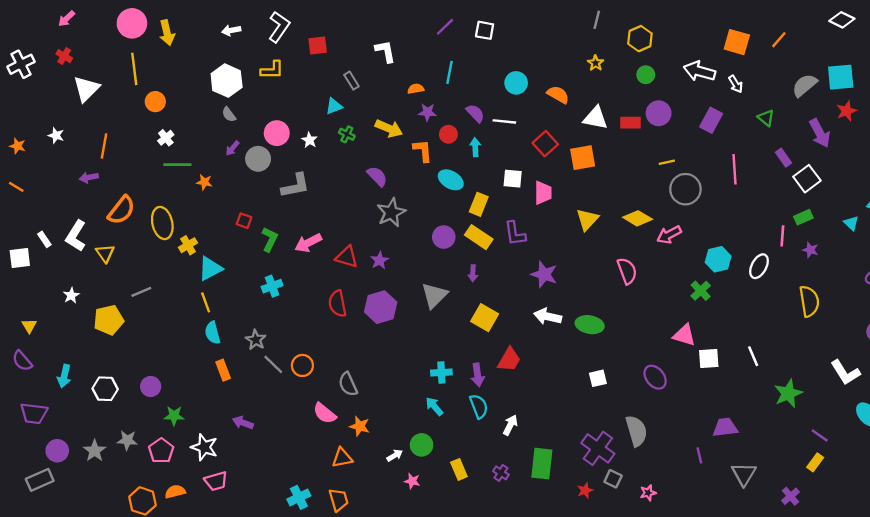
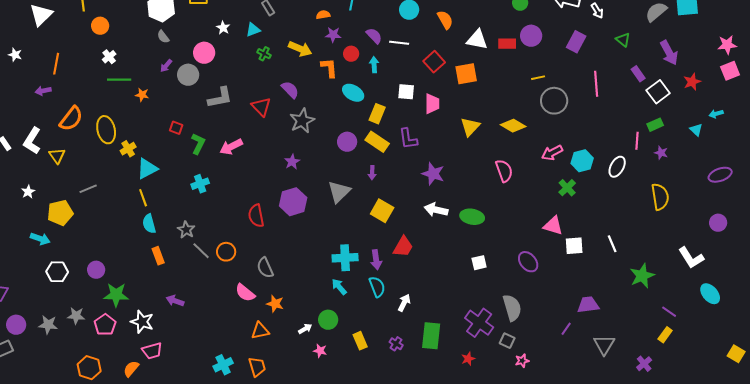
orange semicircle: (558, 95) -> (445, 20), turned 30
red star: (847, 111) -> (692, 82), moved
white star: (309, 140) -> (223, 28), moved
pink arrow: (669, 235) -> (552, 153), moved
red triangle: (347, 257) -> (261, 107), moved, turned 30
red semicircle: (337, 304) -> (256, 216), moved
cyan cross: (441, 372) -> (345, 258), size x1.4
cyan arrow: (64, 376) -> (40, 239), moved, turned -84
green star: (174, 416) -> (116, 295), size x1.4
gray star: (95, 451) -> (48, 325), turned -30
purple line: (699, 455) -> (566, 329), turned 48
gray square: (613, 479) -> (507, 341), moved
orange semicircle: (175, 492) -> (131, 369), moved, turned -36

